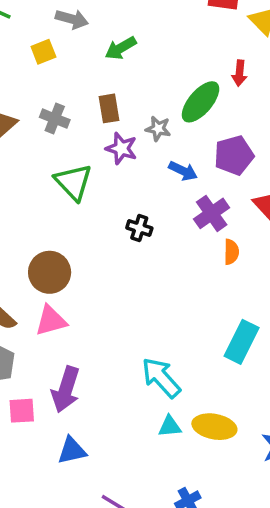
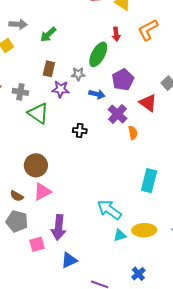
brown rectangle: (109, 108) -> (49, 69), turned 35
gray cross: (55, 119) -> (20, 92), moved

